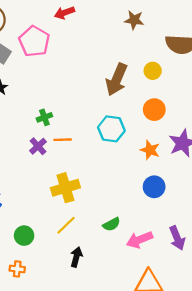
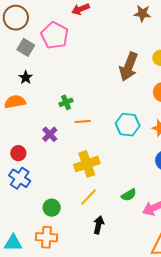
cyan hexagon: (111, 129) -> (128, 125), moved
purple cross: (38, 146) -> (50, 134), moved
orange cross: (17, 269) -> (47, 237), size x1.5

